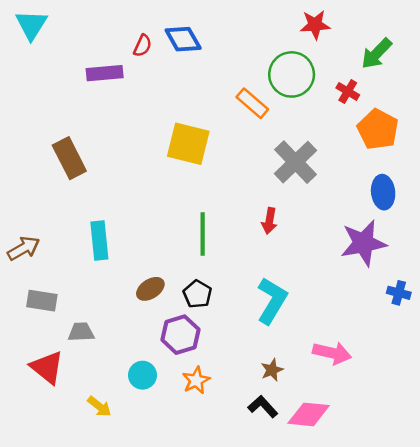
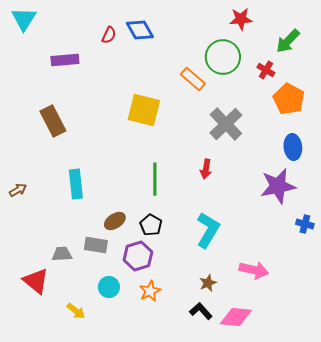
purple rectangle: (105, 73) -> (65, 60), moved
brown arrow: (24, 248) -> (18, 190), size x0.7
gray rectangle: (42, 301) -> (96, 245), moved

